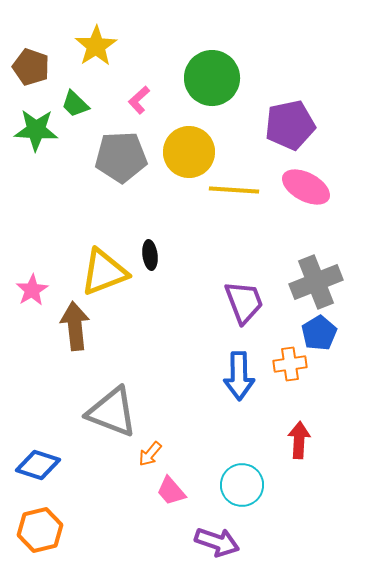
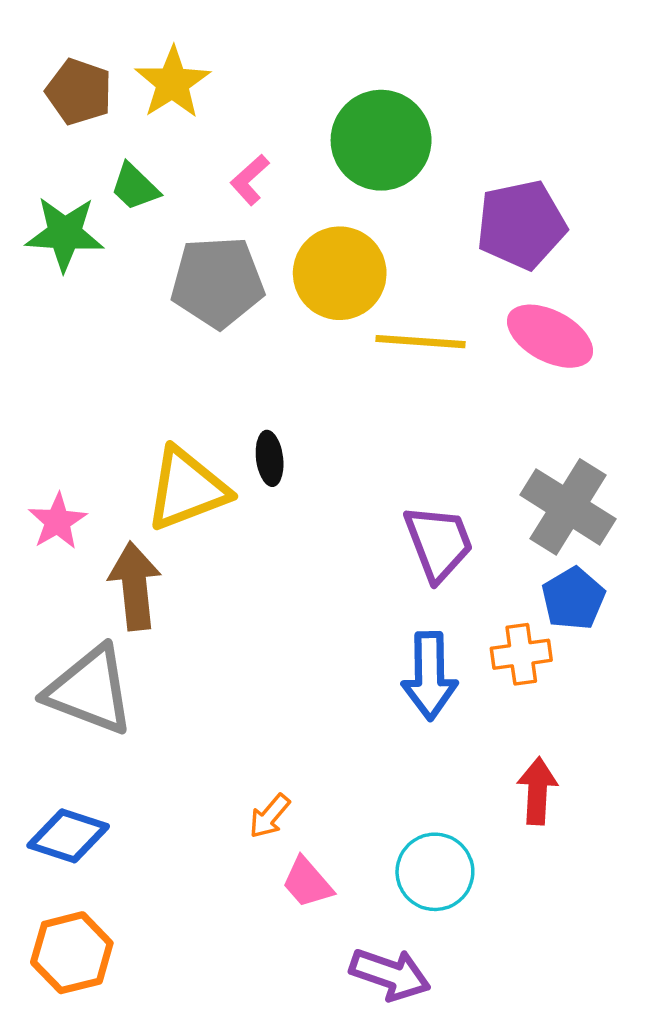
brown pentagon: (31, 67) -> (79, 92), moved
gray cross: (316, 282) -> (568, 507), turned -36
gray triangle: (112, 412) -> (90, 690), moved

